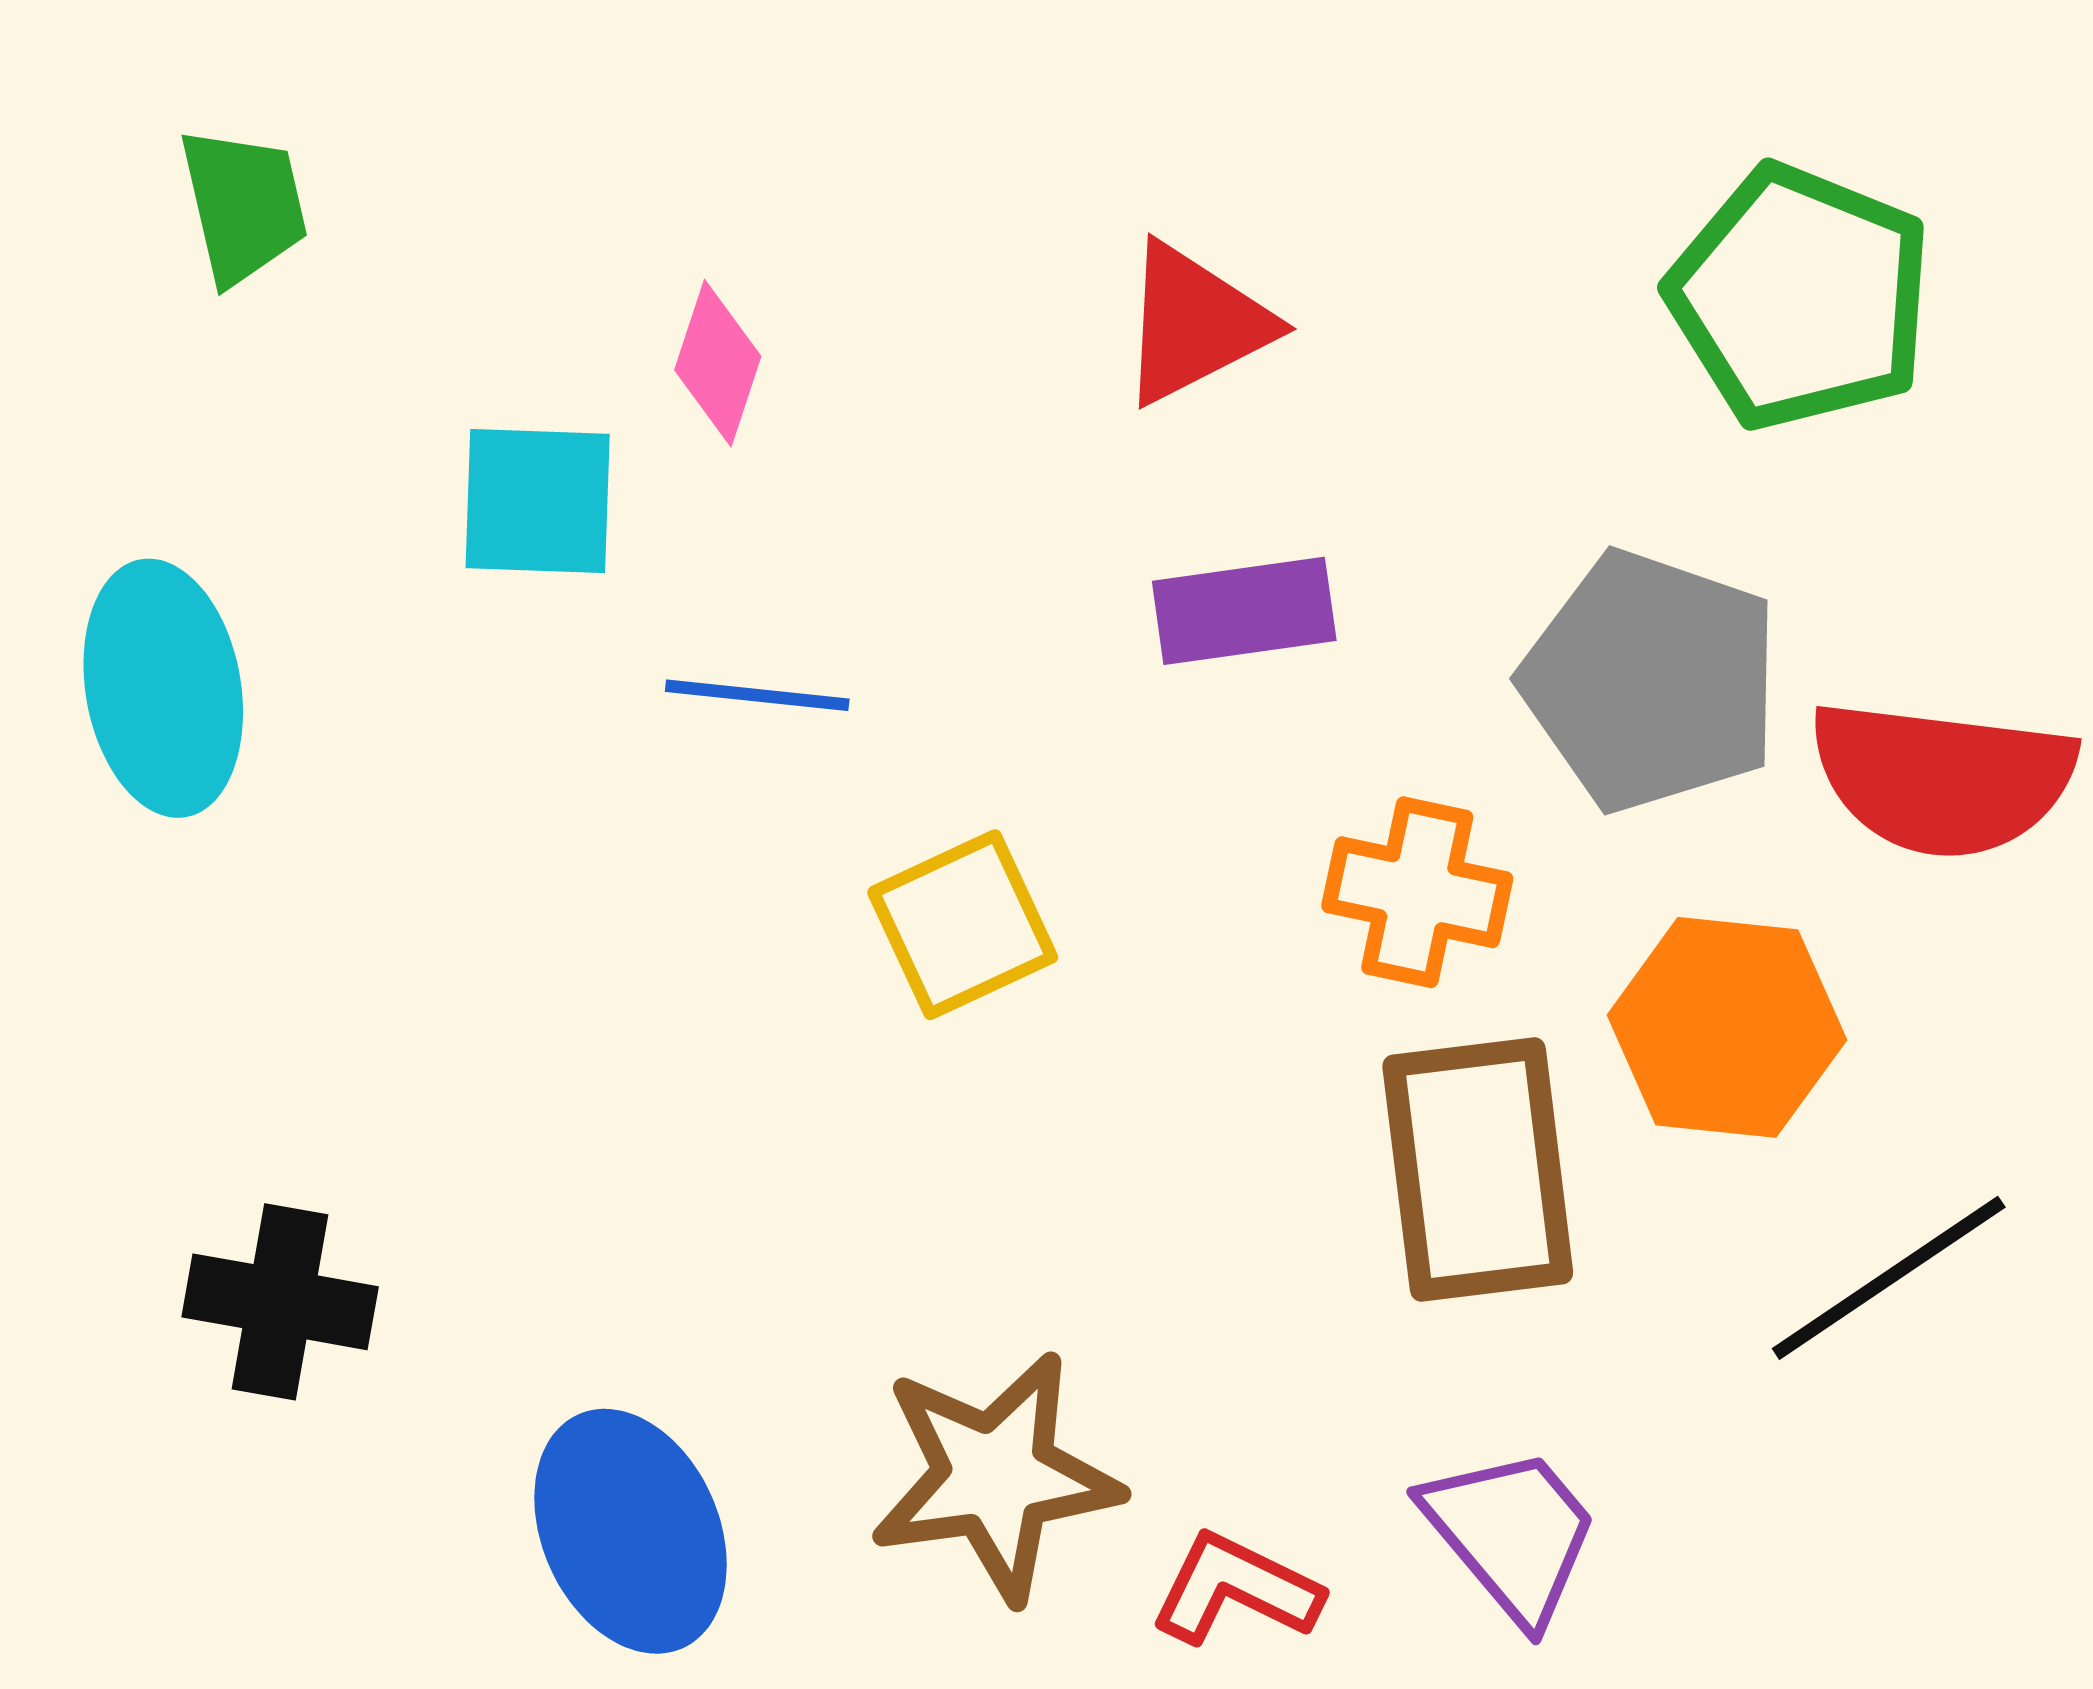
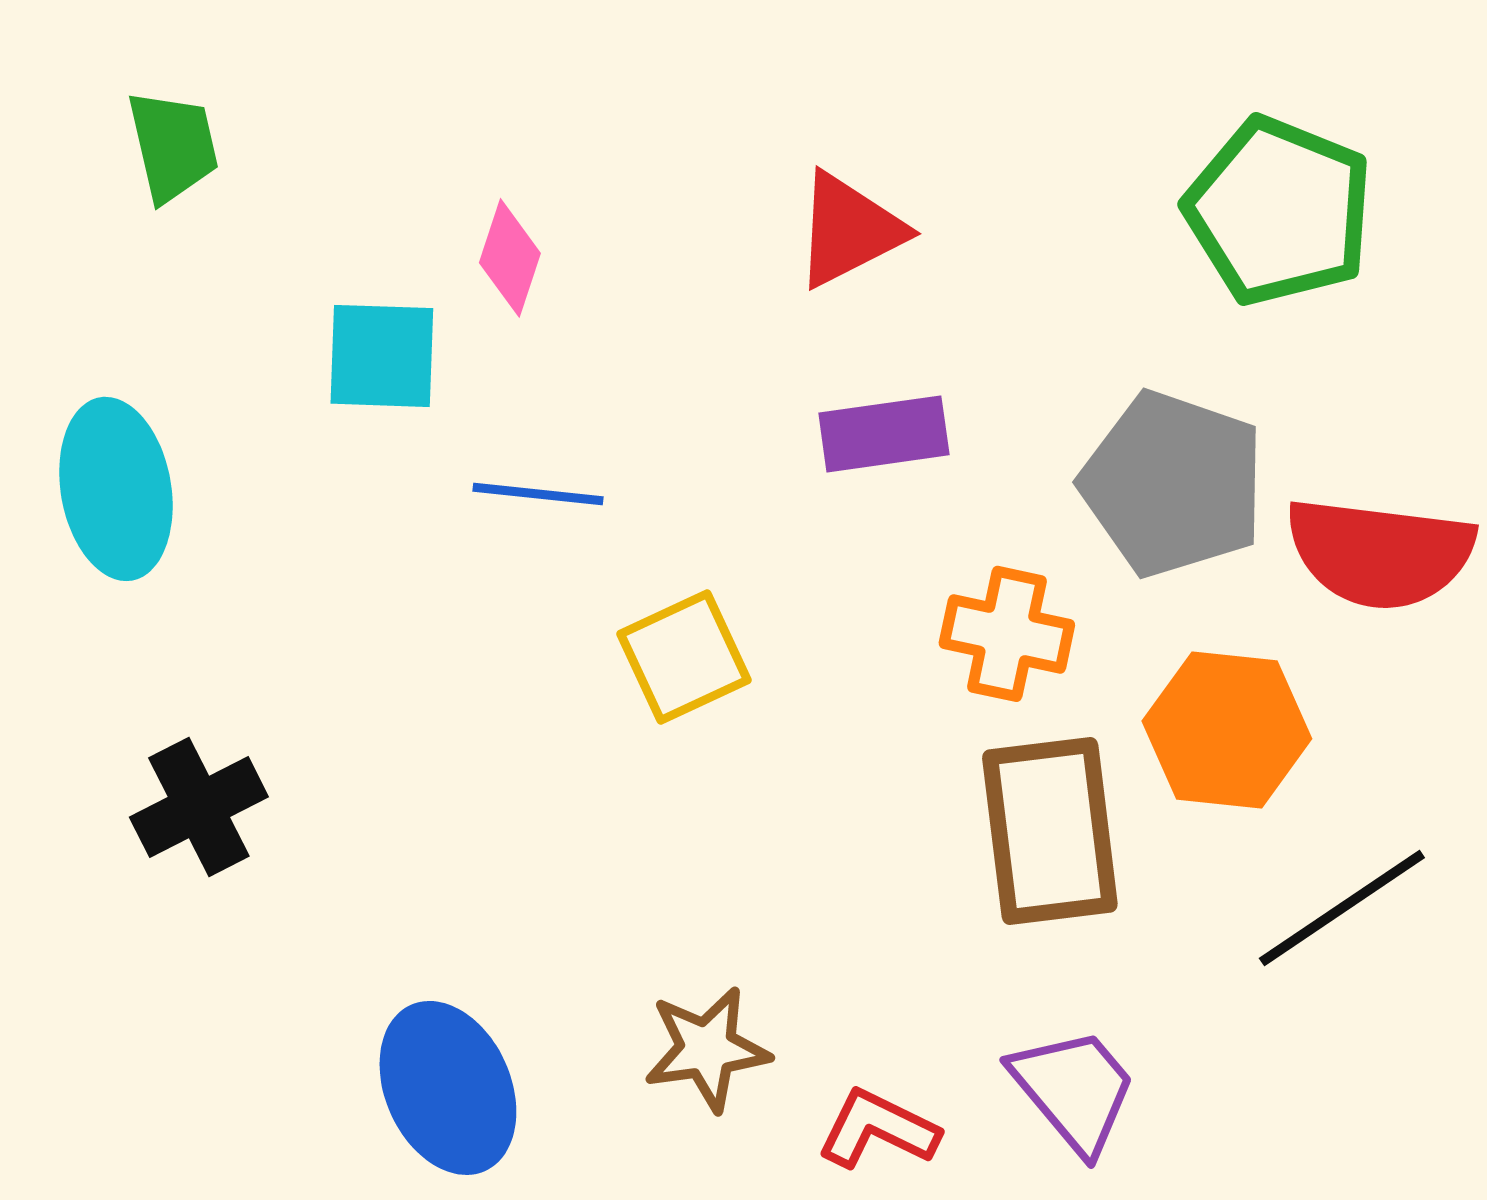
black cross: (280, 1302) -> (199, 807), moved, turned -37
brown star: (995, 1476) -> (707, 1049), size x0.7

